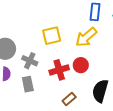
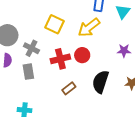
yellow square: (52, 36) -> (55, 24), turned 36

